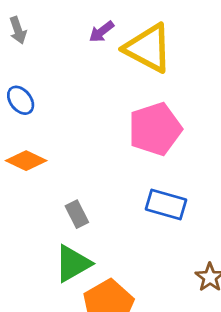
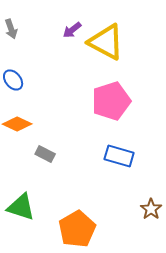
gray rectangle: (77, 214) -> (45, 154), moved, turned -36
green triangle: (73, 264) -> (21, 207), moved, turned 48

